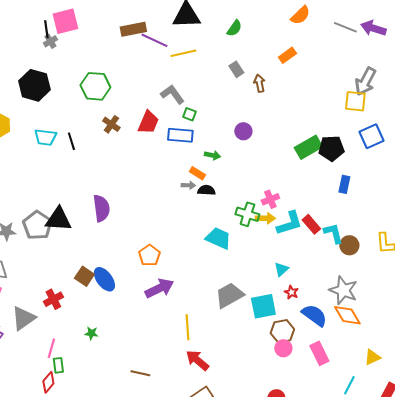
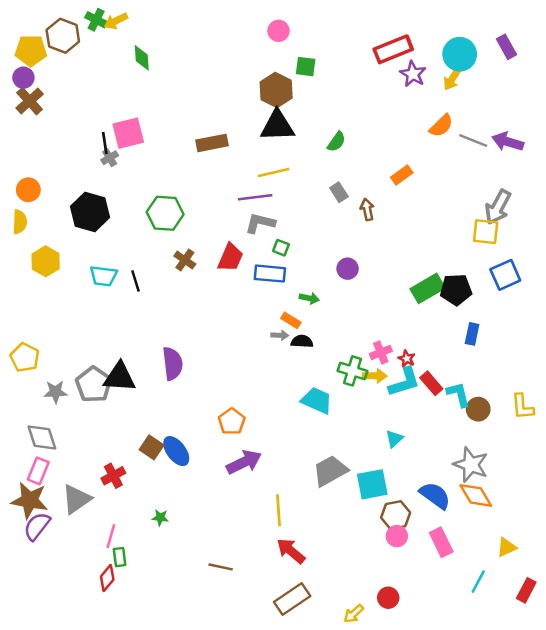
orange semicircle: (300, 15) -> (441, 126), moved
purple line: (154, 40) -> (255, 197), moved, turned -32
gray L-shape: (172, 94) -> (260, 223), turned -40
red star: (291, 292) -> (407, 359), moved

